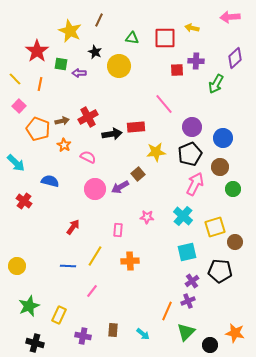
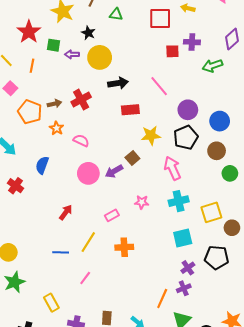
green triangle: (132, 38) -> (116, 14), moved
yellow circle: (119, 66) -> (100, 57), moved
green arrow: (216, 84) -> (212, 66), turned 42
black arrow: (112, 134) -> (118, 83), moved
blue semicircle: (50, 181) -> (42, 165), turned -84
pink arrow: (195, 184) -> (172, 168), moved, turned -50
cyan cross: (183, 216) -> (179, 201), turned 36
pink rectangle: (118, 230) -> (112, 215), turned 56
green star: (29, 306) -> (14, 282), moved
yellow rectangle: (59, 315) -> (51, 303), turned -54

